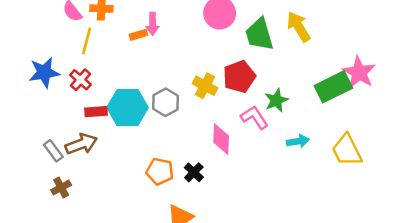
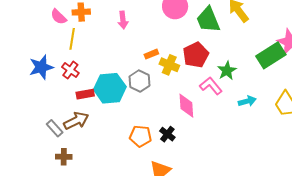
orange rectangle: (138, 35) -> (151, 54), moved
brown cross: (61, 188) -> (64, 157), turned 35

